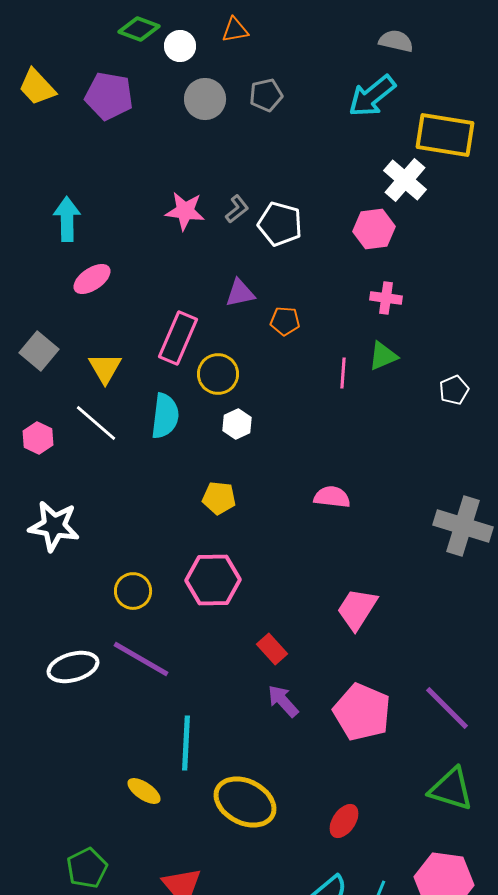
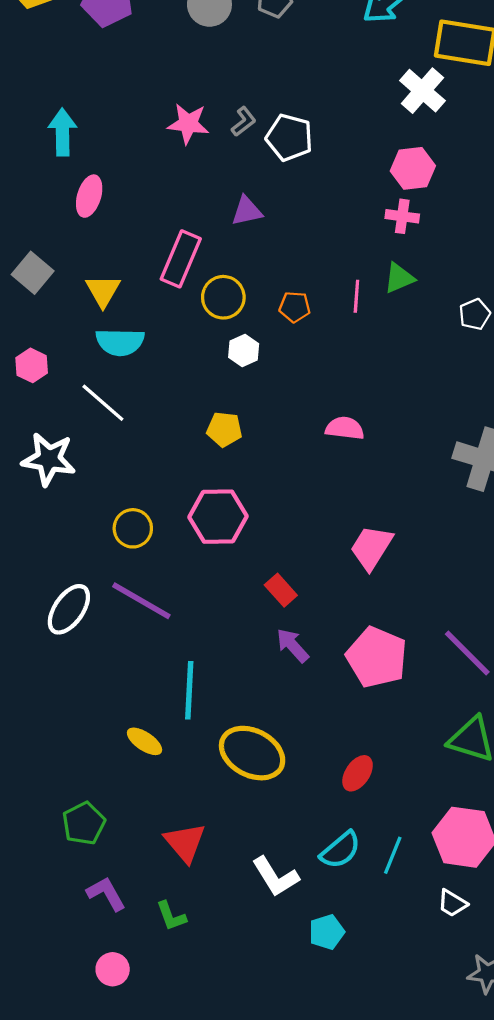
pink hexagon: (374, 229) -> (413, 168), moved
pink ellipse: (92, 279) -> (89, 196), turned -39
orange pentagon: (285, 321) -> (295, 307), moved
cyan semicircle: (165, 416) -> (120, 342), moved, turned 84
white line: (96, 423) -> (103, 403), moved
white ellipse: (73, 667) -> (69, 609), turned -39

